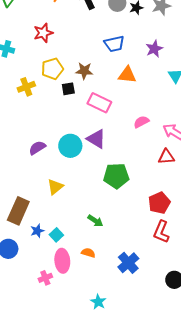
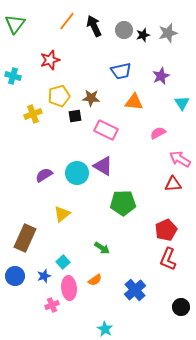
pink semicircle: (141, 122) -> (158, 133), moved
blue star: (37, 231) -> (44, 276), moved
orange semicircle: (88, 253) -> (95, 280), turned 128

